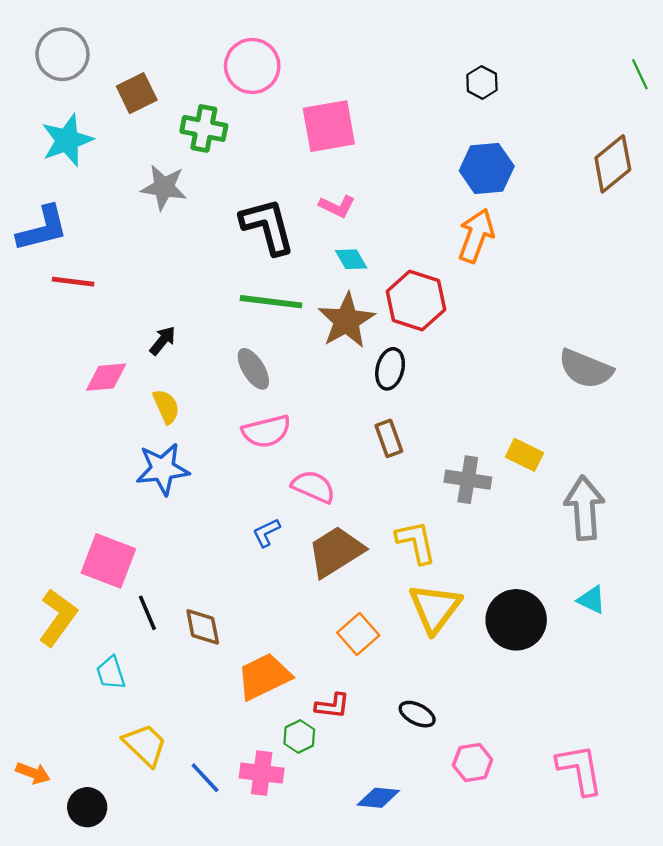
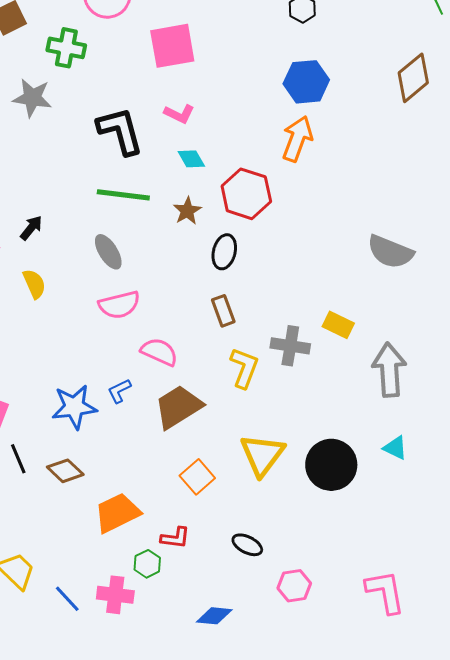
brown star: (346, 321) -> (187, 211), size x0.6
blue star: (163, 469) -> (74, 407), moved
yellow L-shape: (416, 542) -> (244, 368), moved, turned 33
brown diamond: (203, 627) -> (65, 471), turned -36

